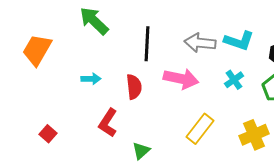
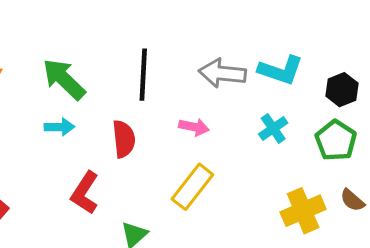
green arrow: (94, 21) -> (64, 79), moved
pink arrow: (181, 79) -> (194, 127), size x0.6
yellow rectangle: (200, 129) -> (192, 187), moved

